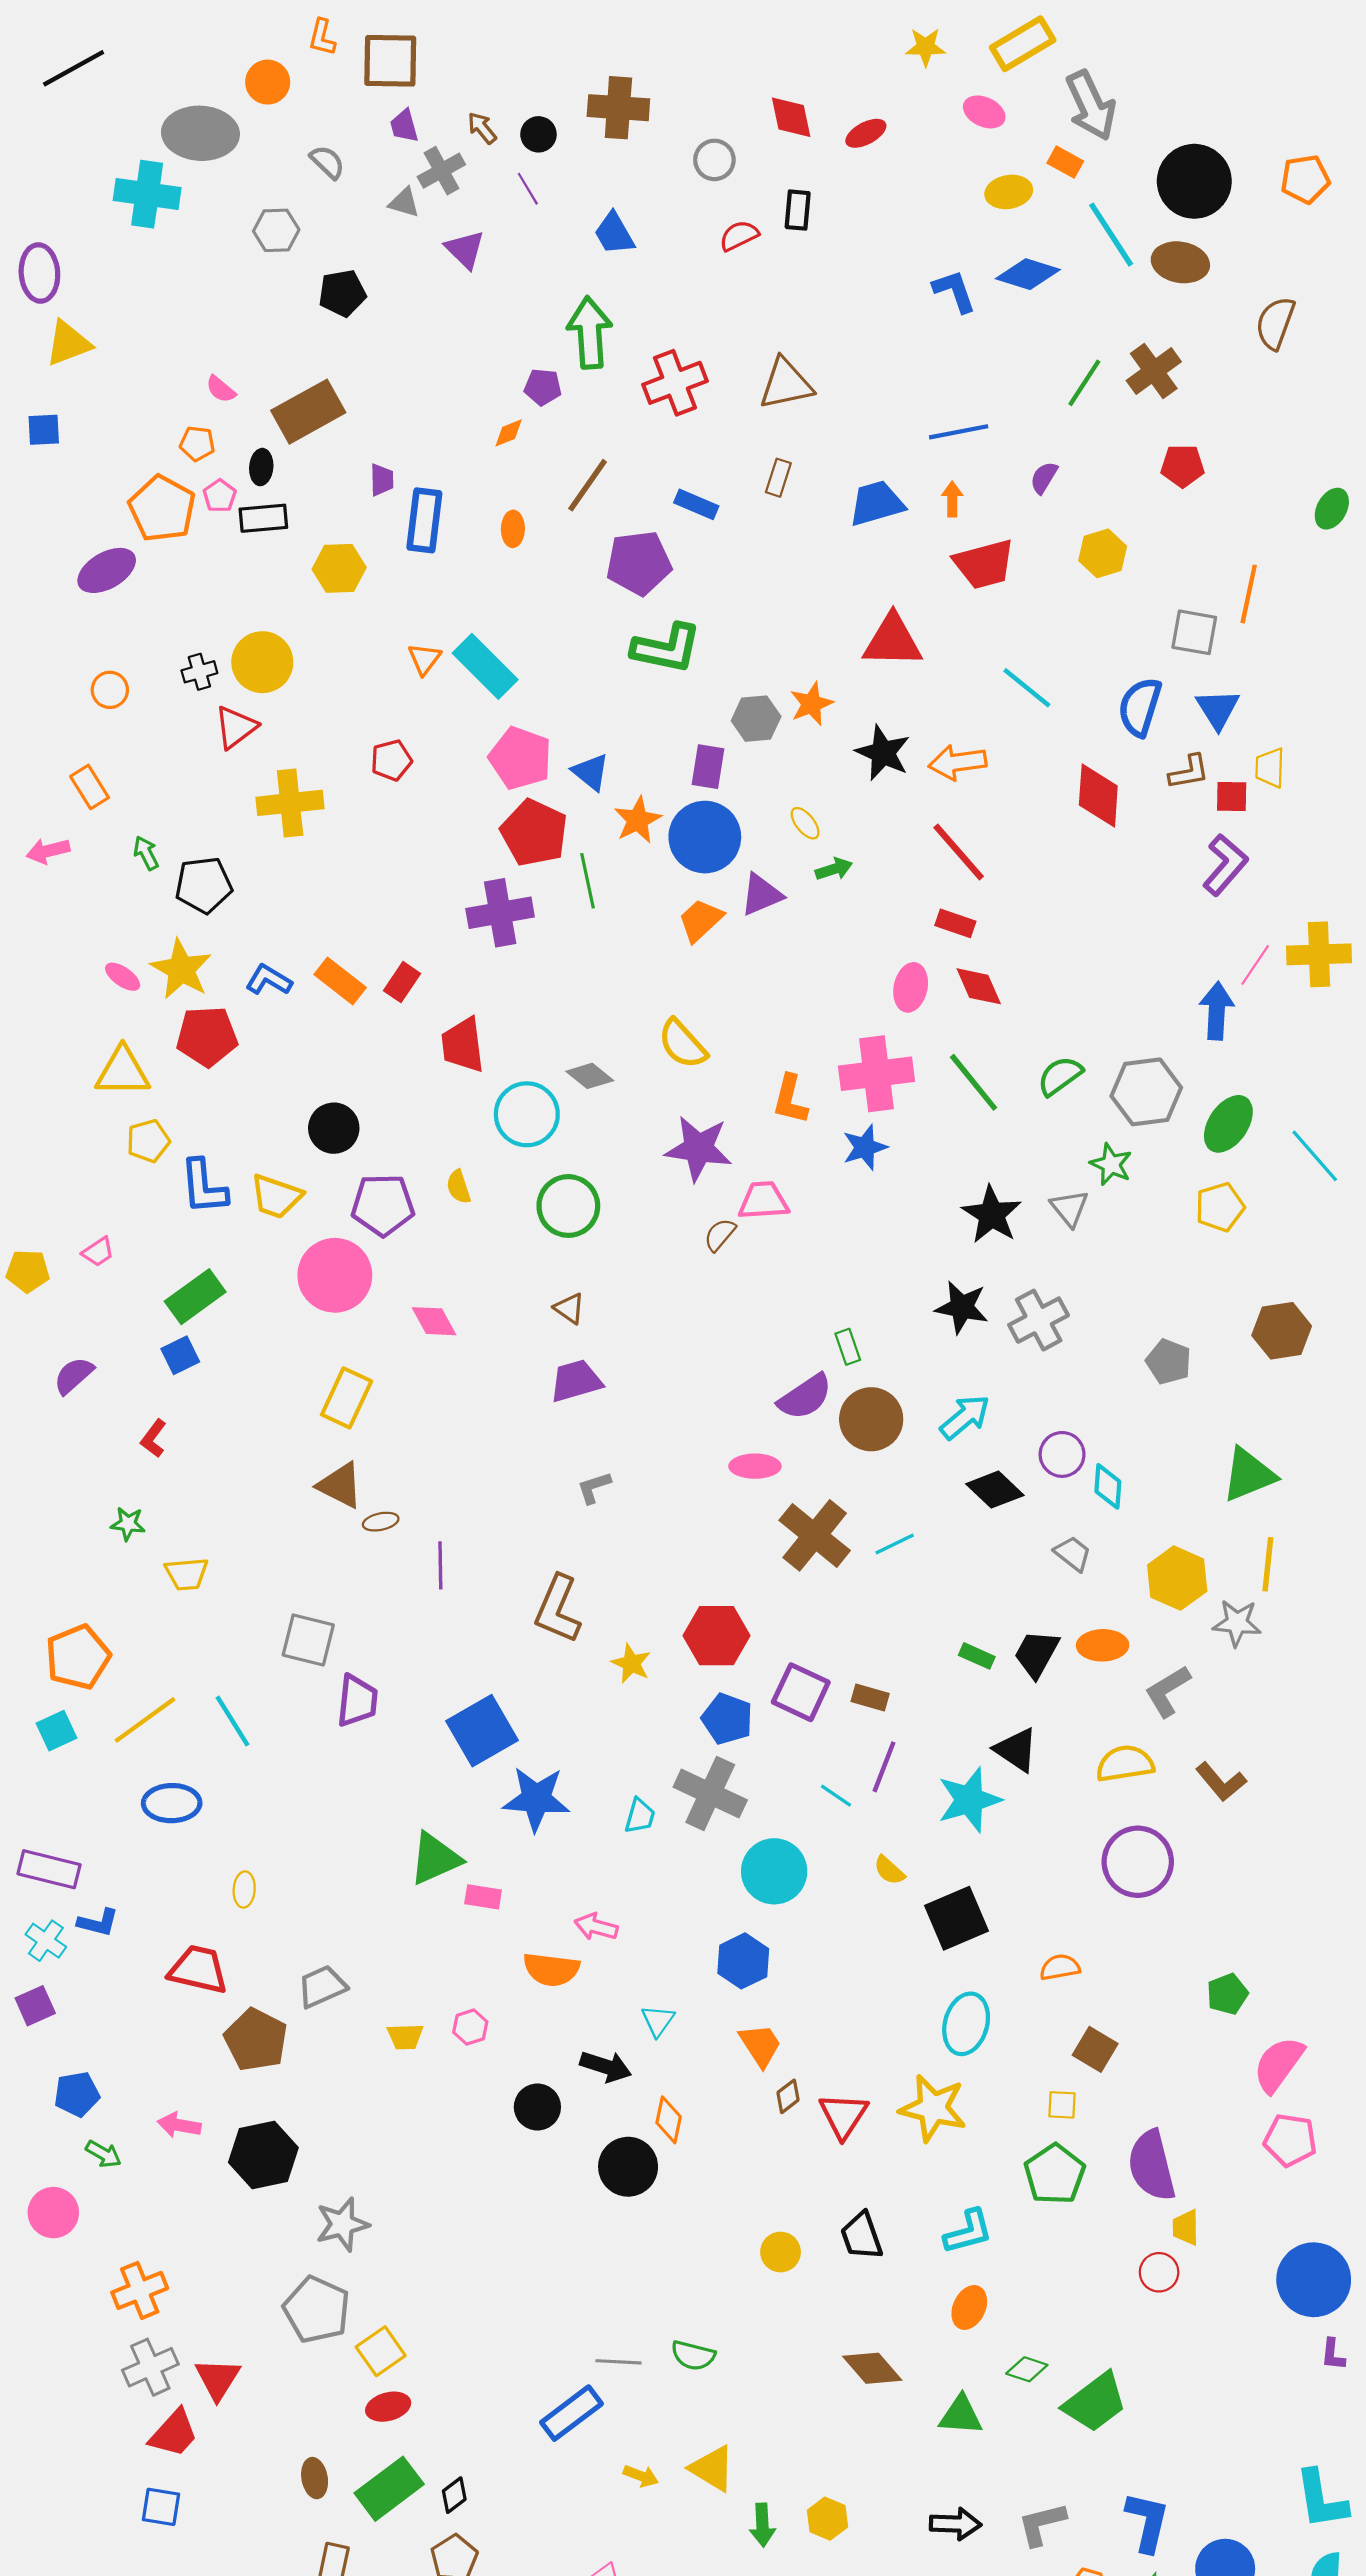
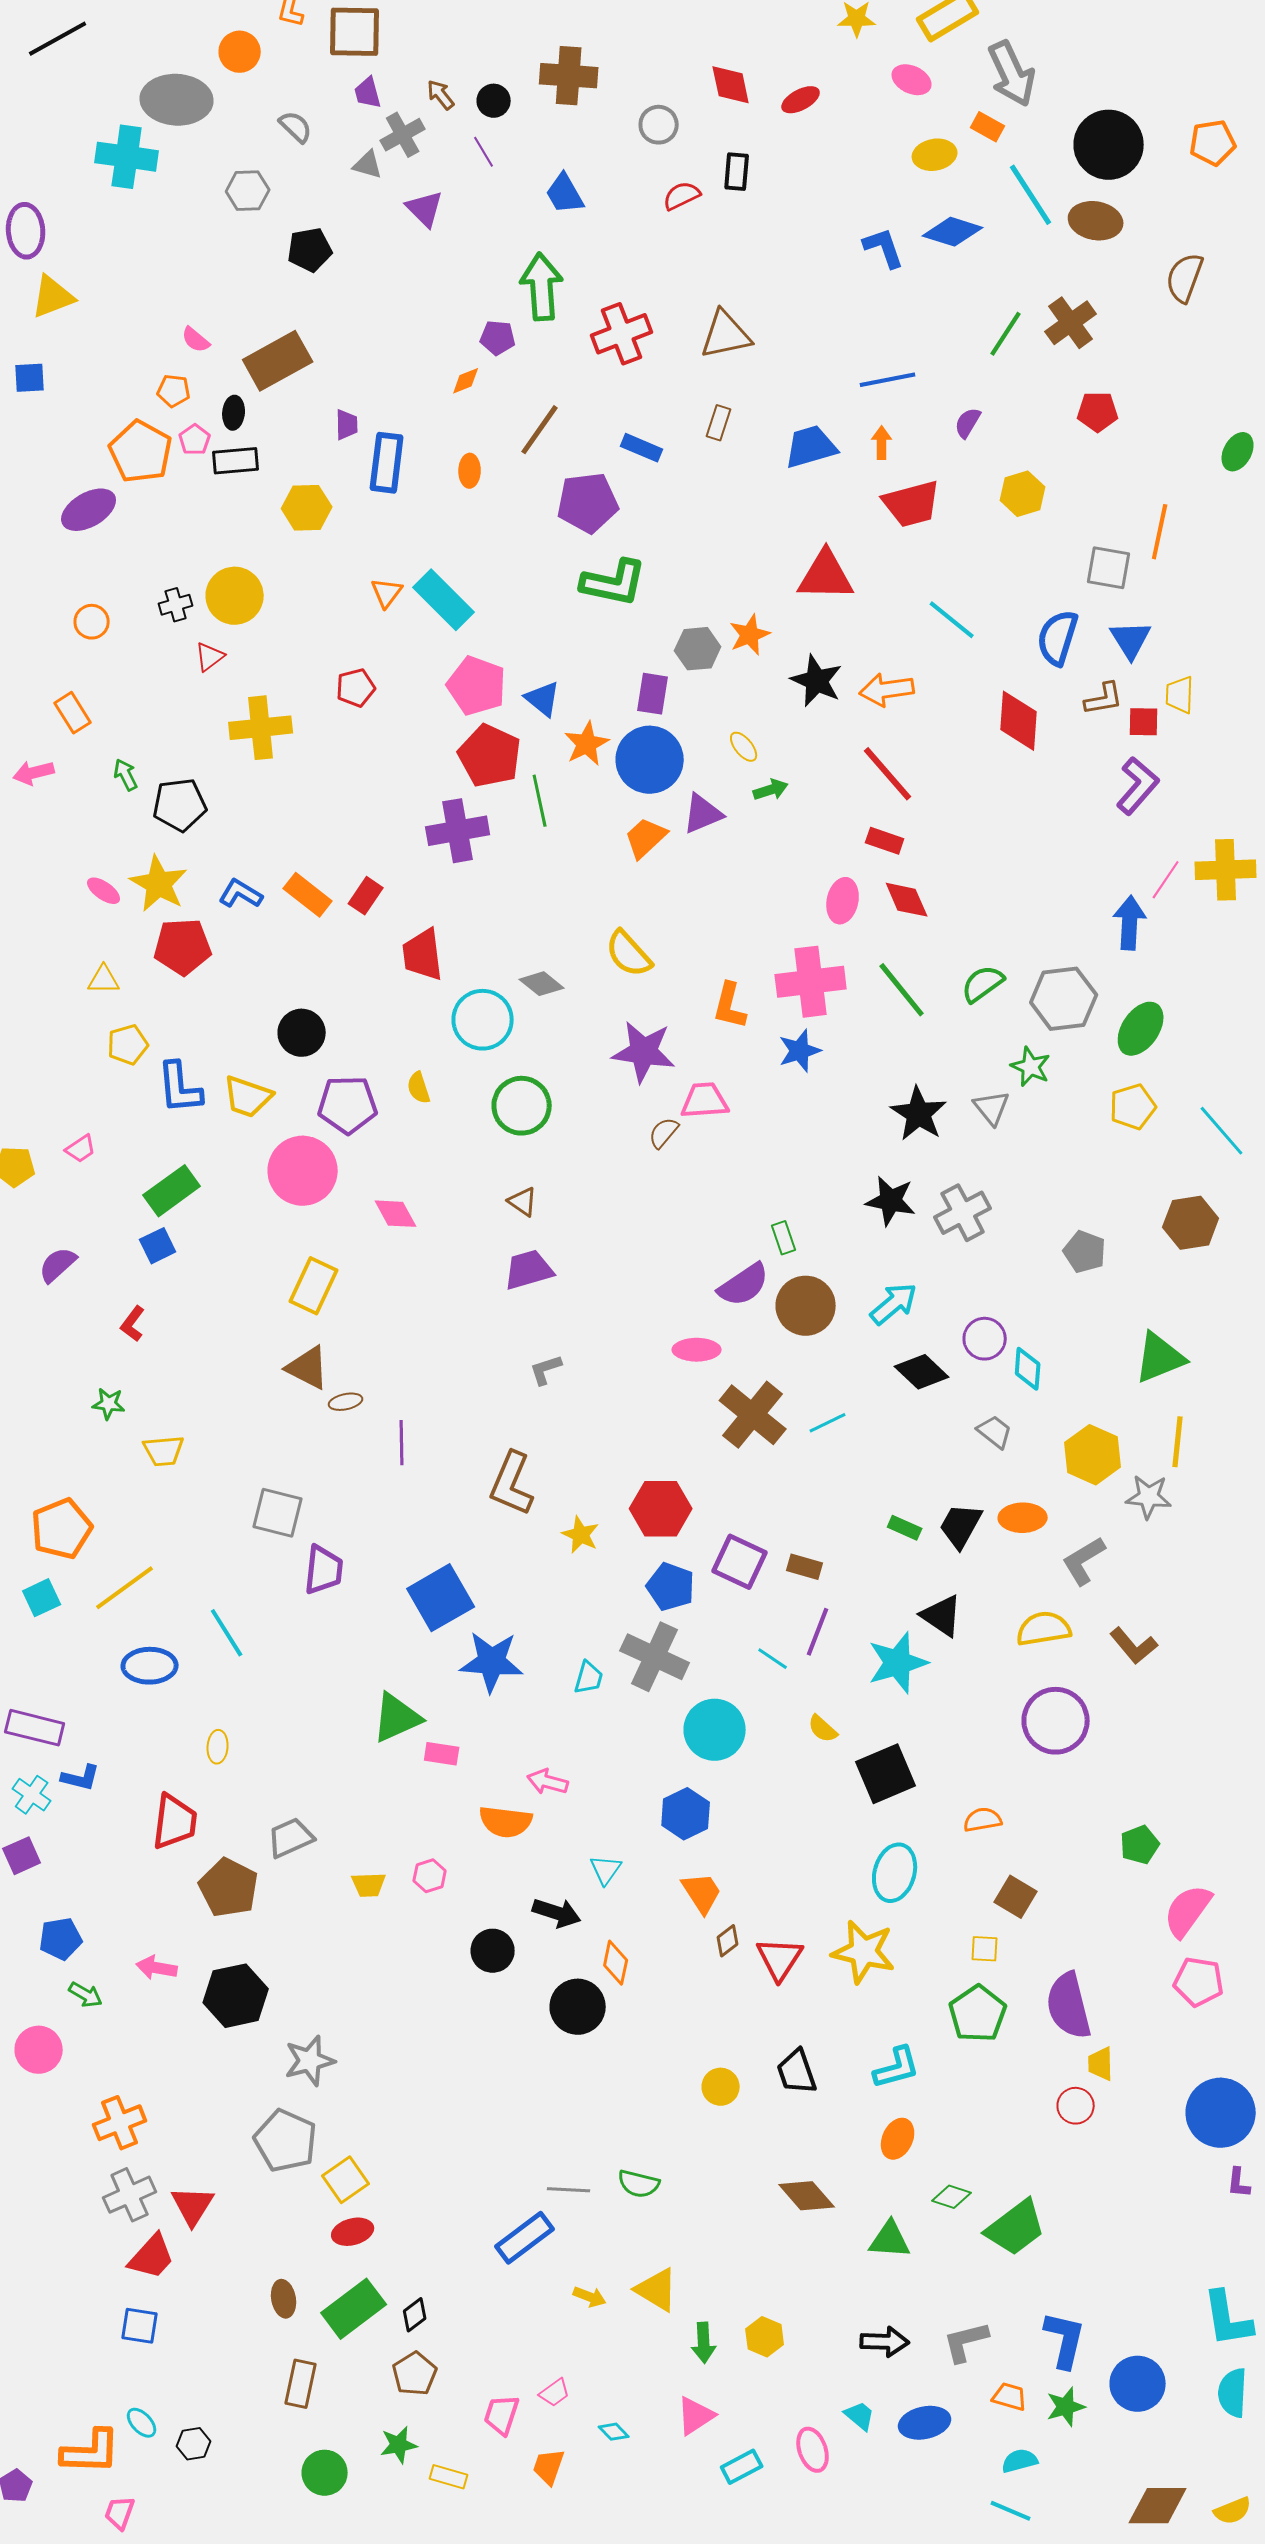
red triangle: (236, 727) -> (210, 657), size x0.7
yellow triangle: (123, 1072) -> (104, 980), size x0.6
cyan line: (1315, 1156) -> (1222, 1131), moved
cyan line: (232, 1721) -> (227, 1633), moved
red trapezoid: (198, 1969) -> (175, 1822), turned 84

